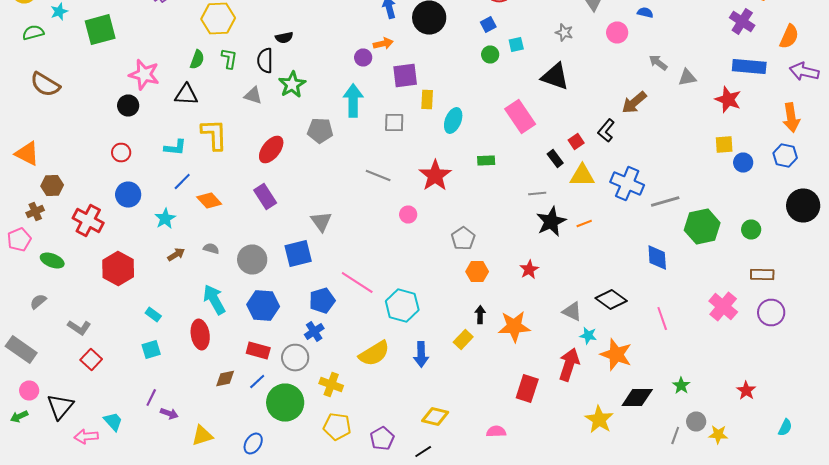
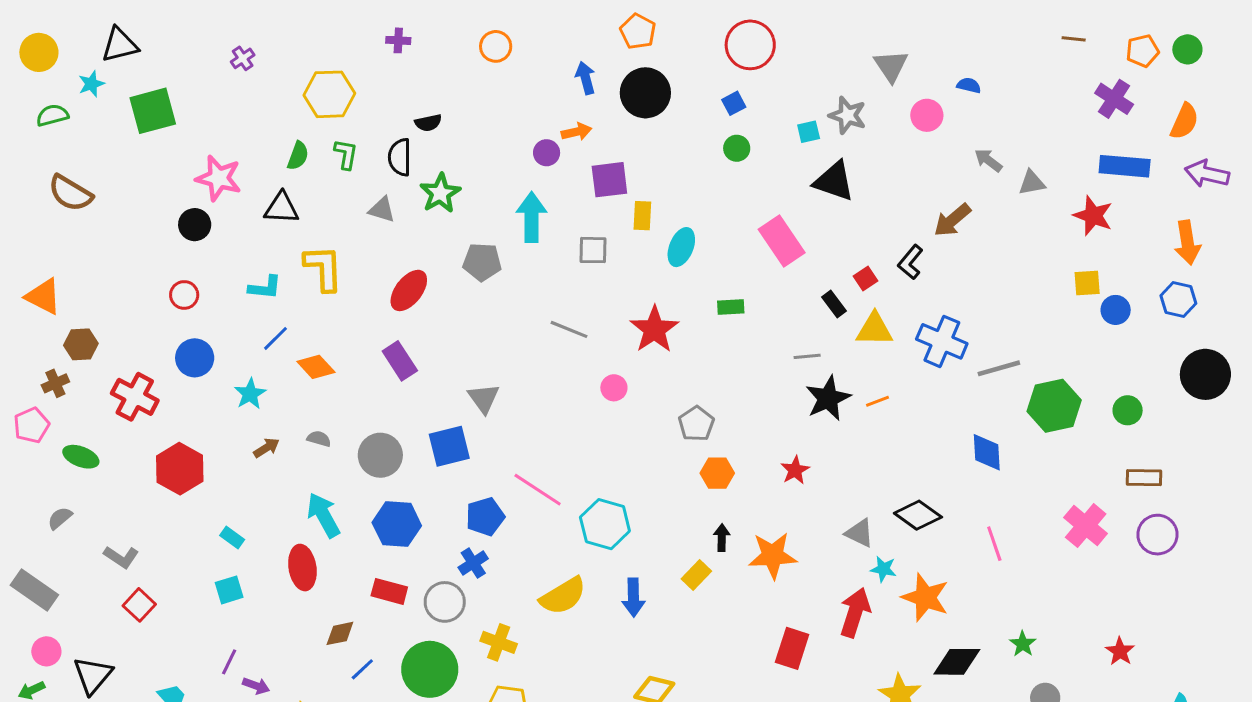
gray star: (564, 32) -> (848, 115), size x1.4
cyan square: (516, 44) -> (809, 132), moved
blue line: (257, 382) -> (362, 669), moved

